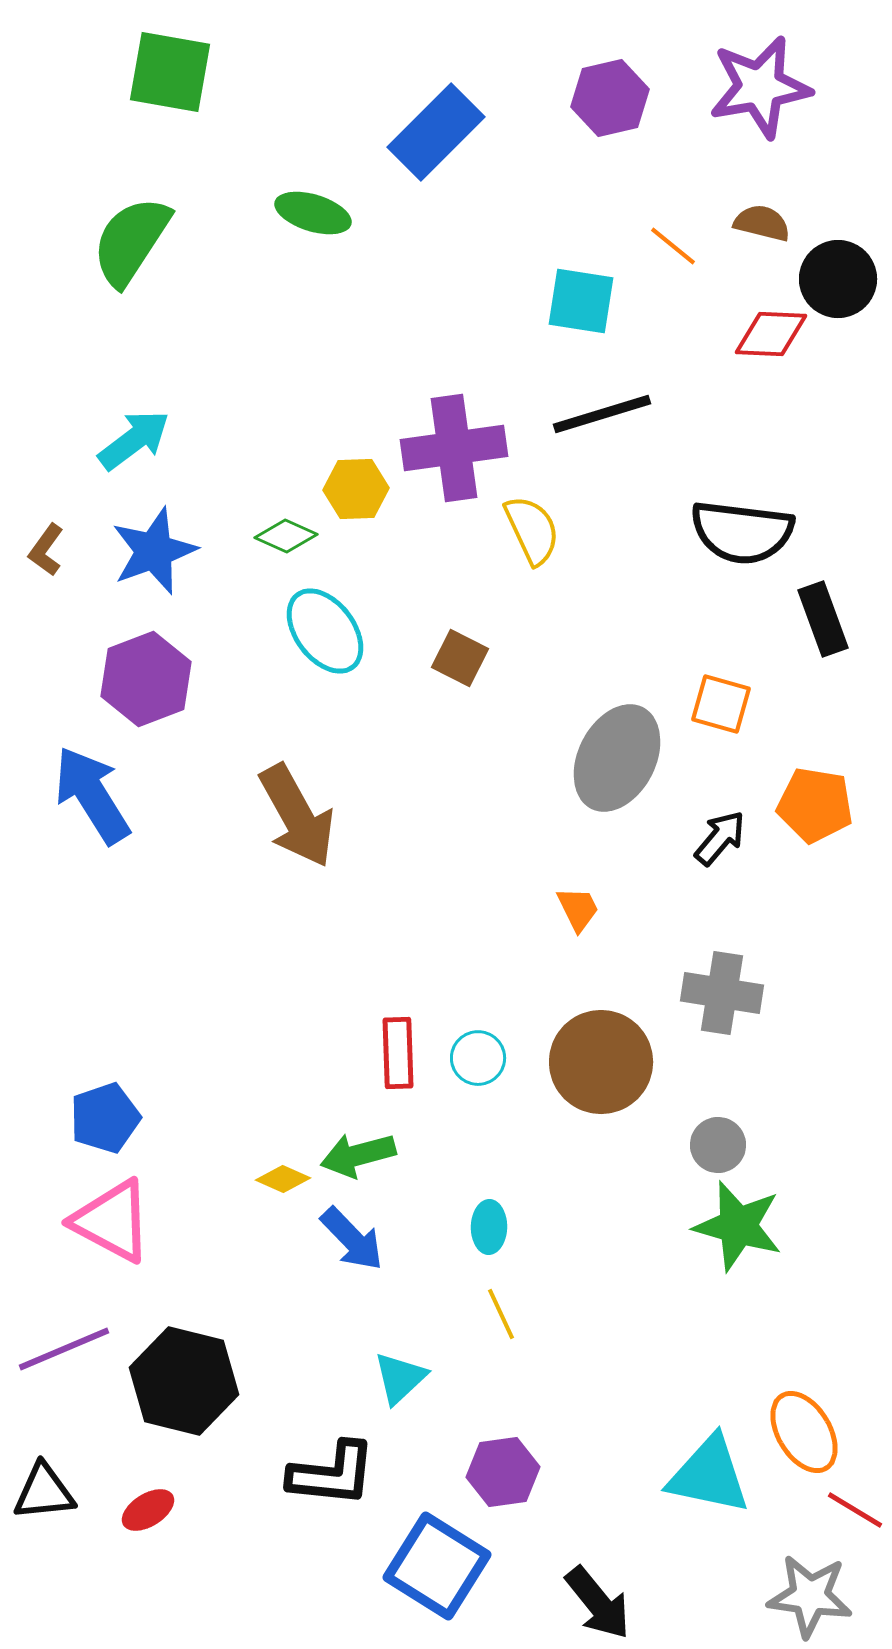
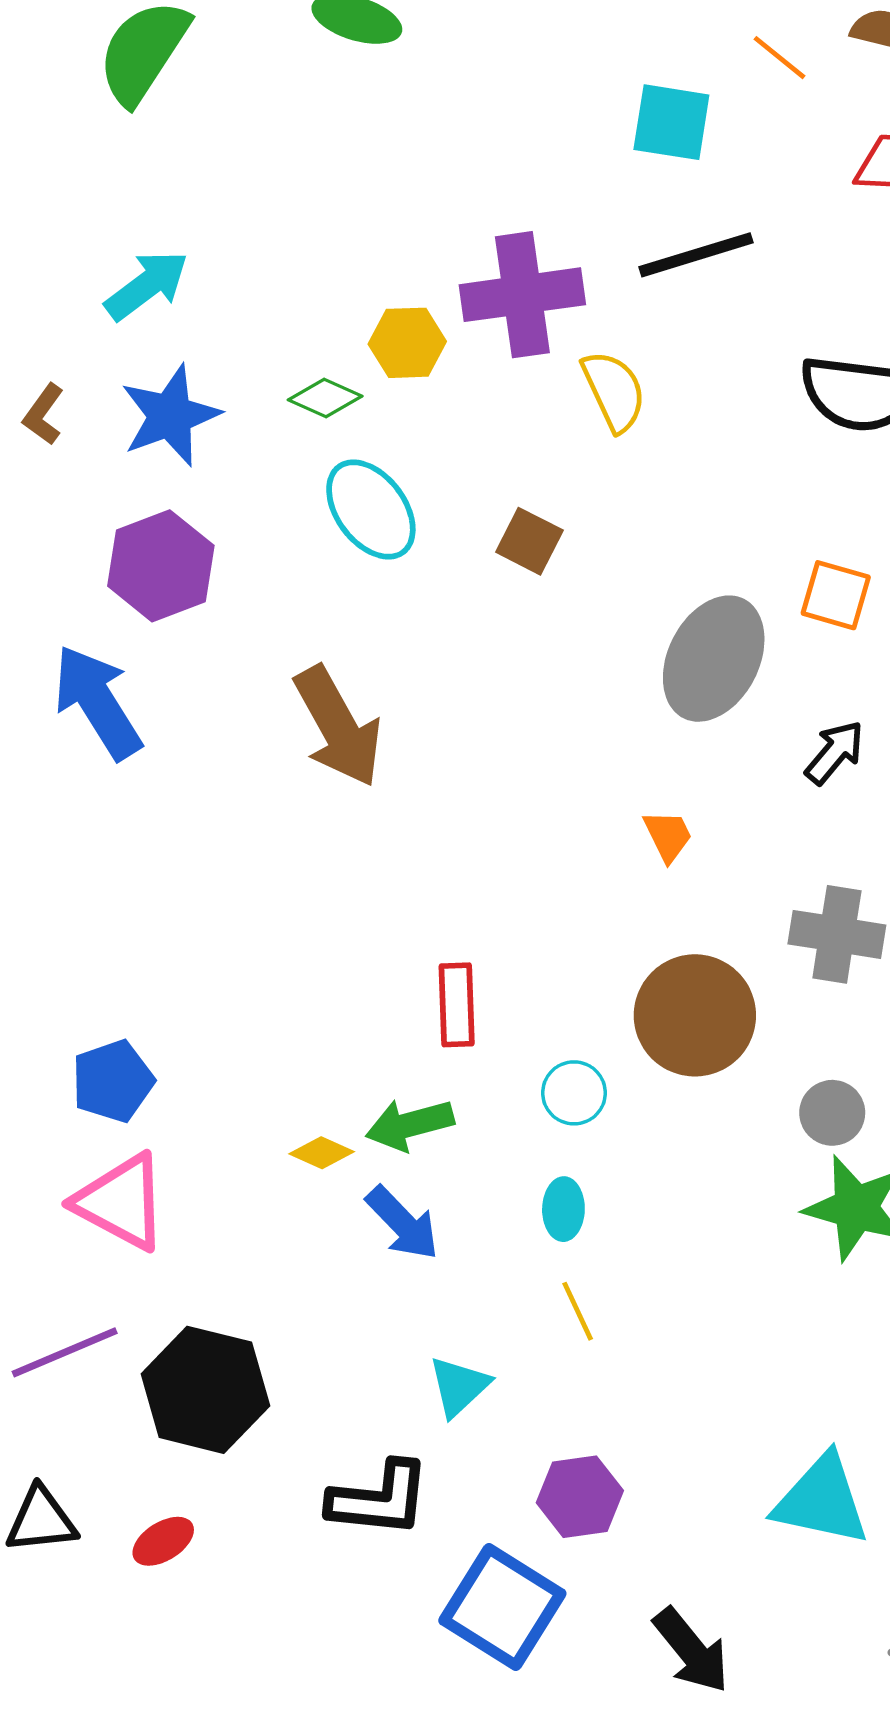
cyan circle: (478, 1058) -> (574, 1093), moved

